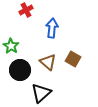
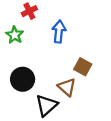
green star: (11, 46) -> (15, 35), moved
brown triangle: (48, 62) -> (67, 87), moved

